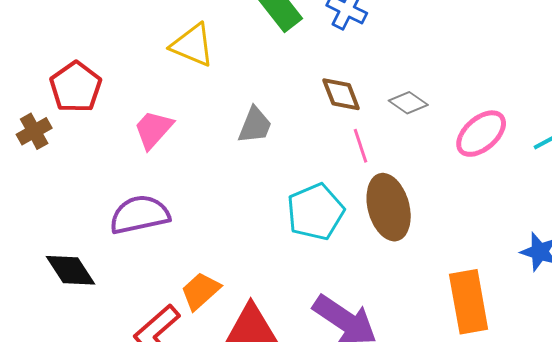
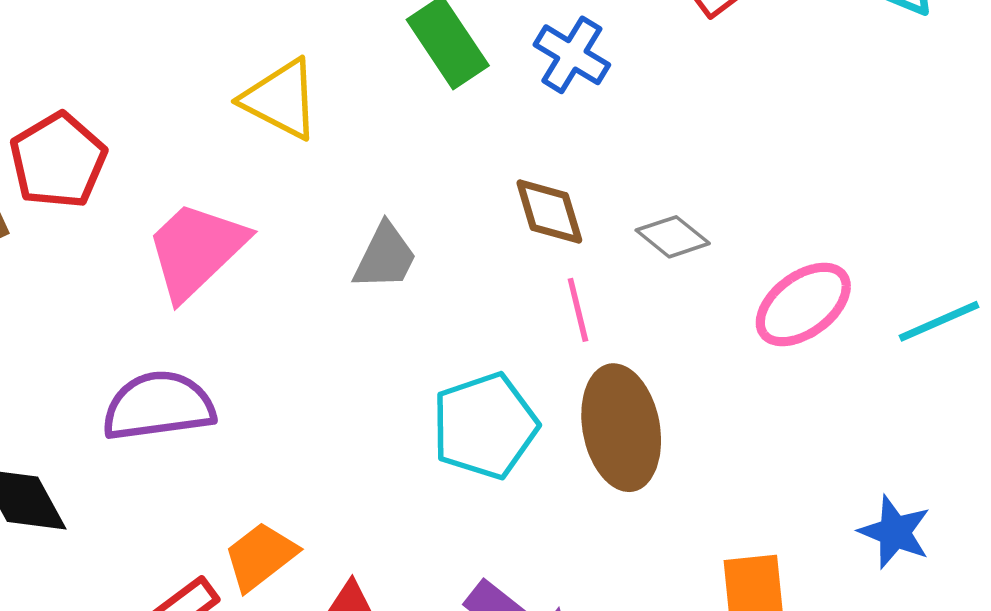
pink trapezoid: (153, 129) -> (196, 250), size x1.4

